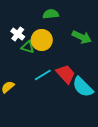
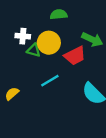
white cross: (18, 34) -> (23, 36), turned -32
red trapezoid: (66, 74) -> (75, 56), moved, turned 105

